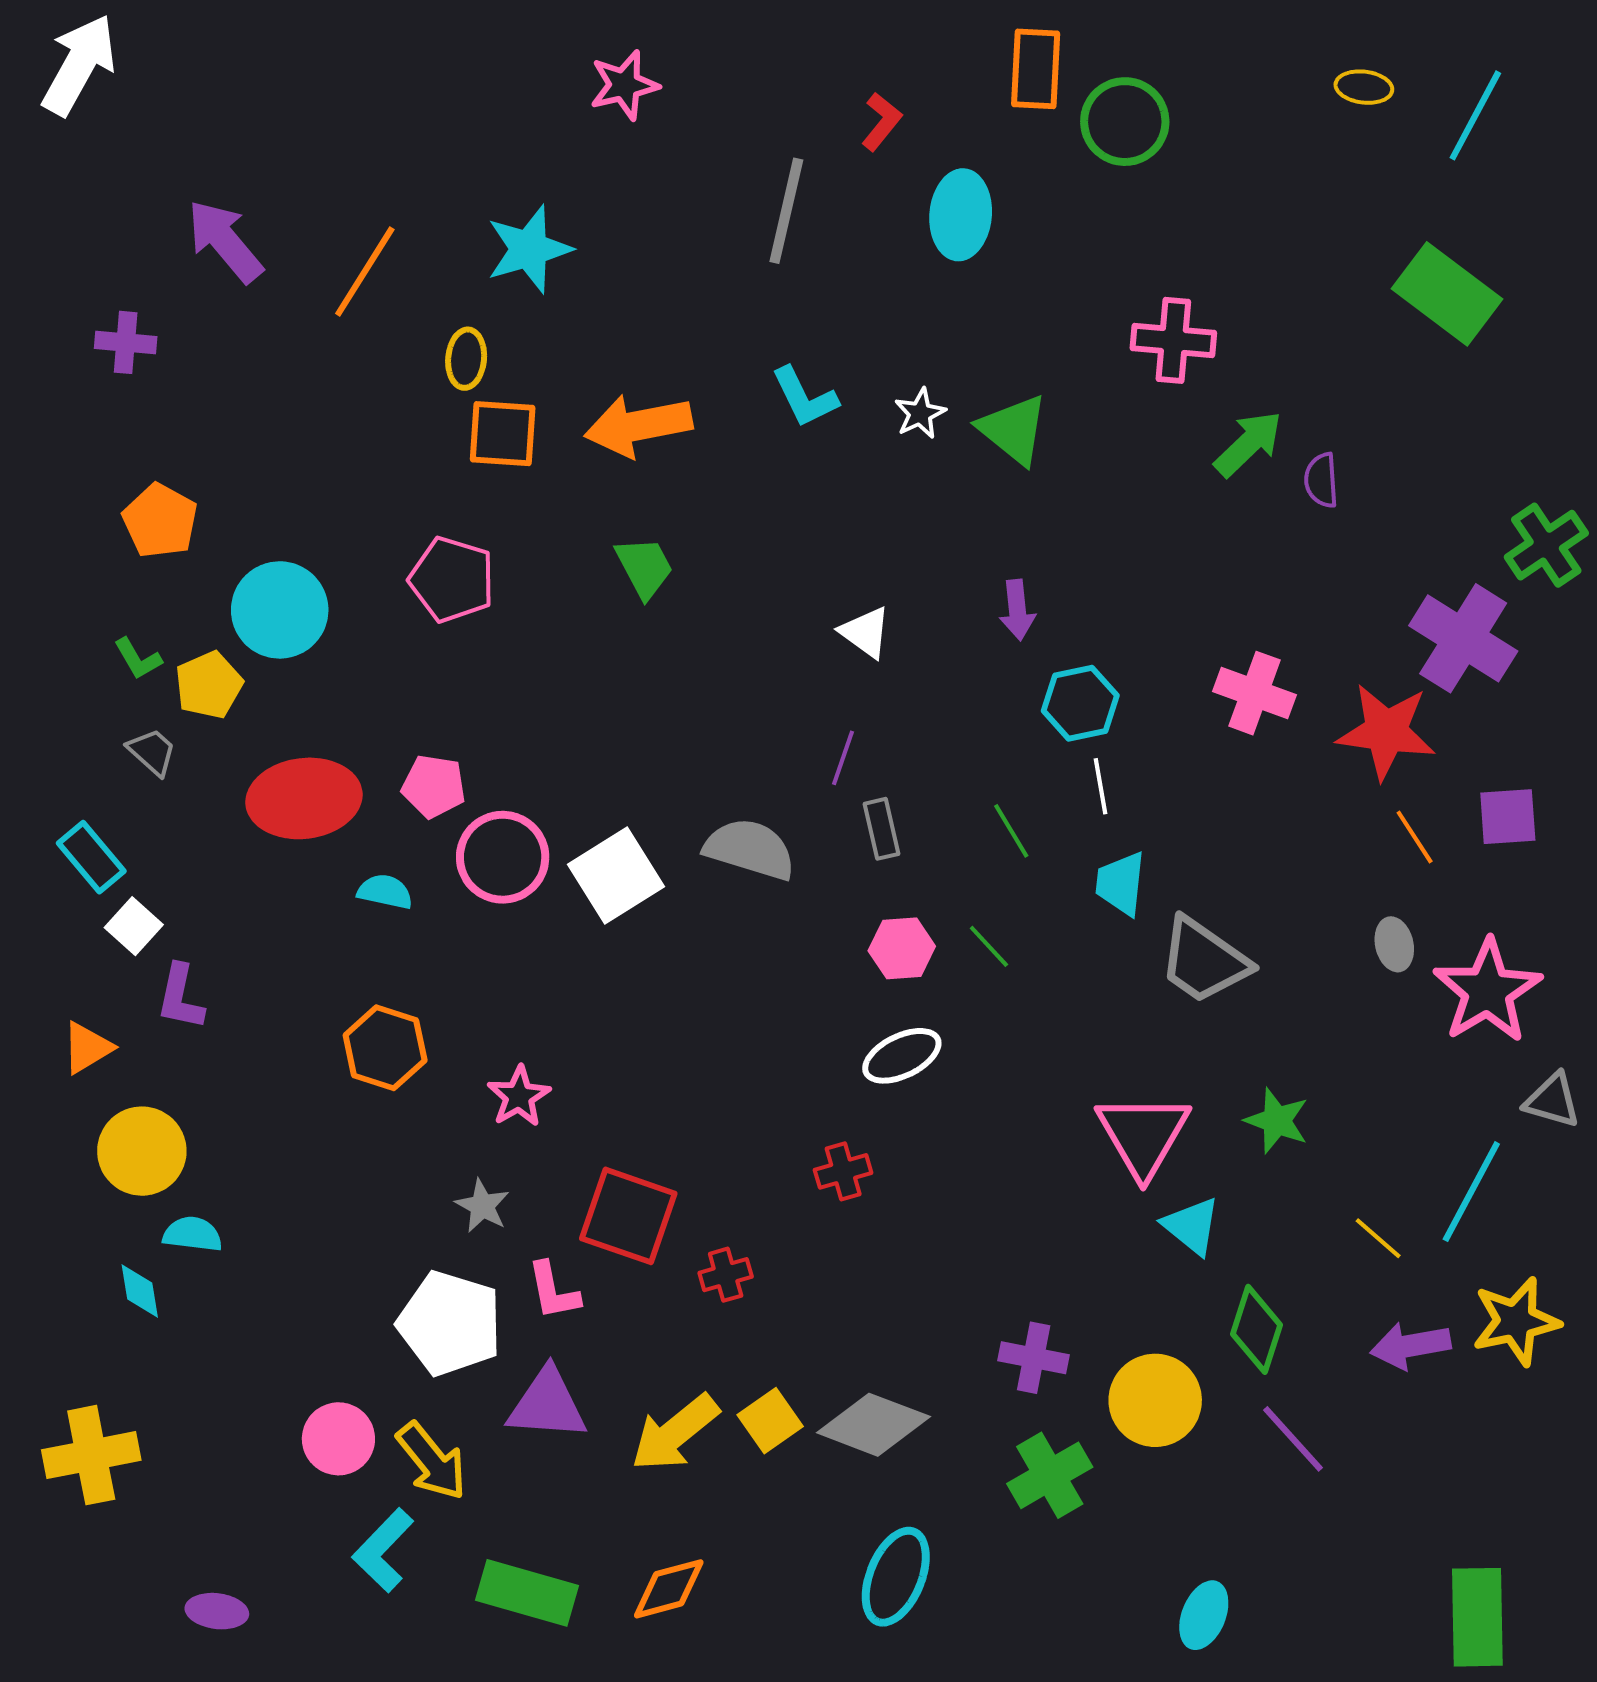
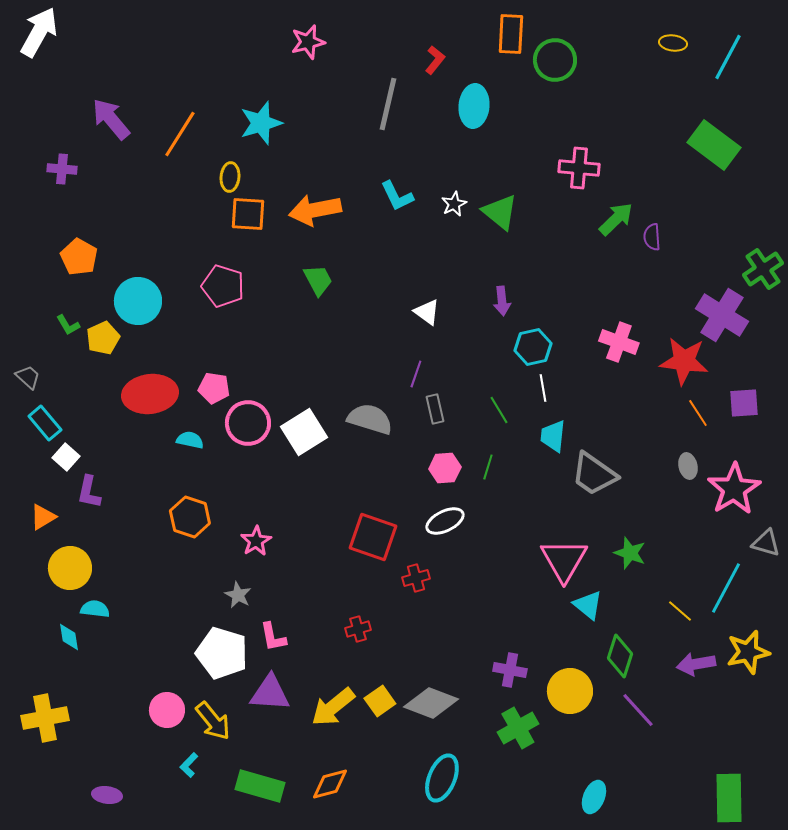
gray trapezoid: (152, 752) -> (28, 377), moved
green line: (989, 946) -> (488, 467), turned 60
red square: (628, 1216) -> (373, 537), moved
cyan L-shape: (383, 1550) -> (189, 765), size x0.6

